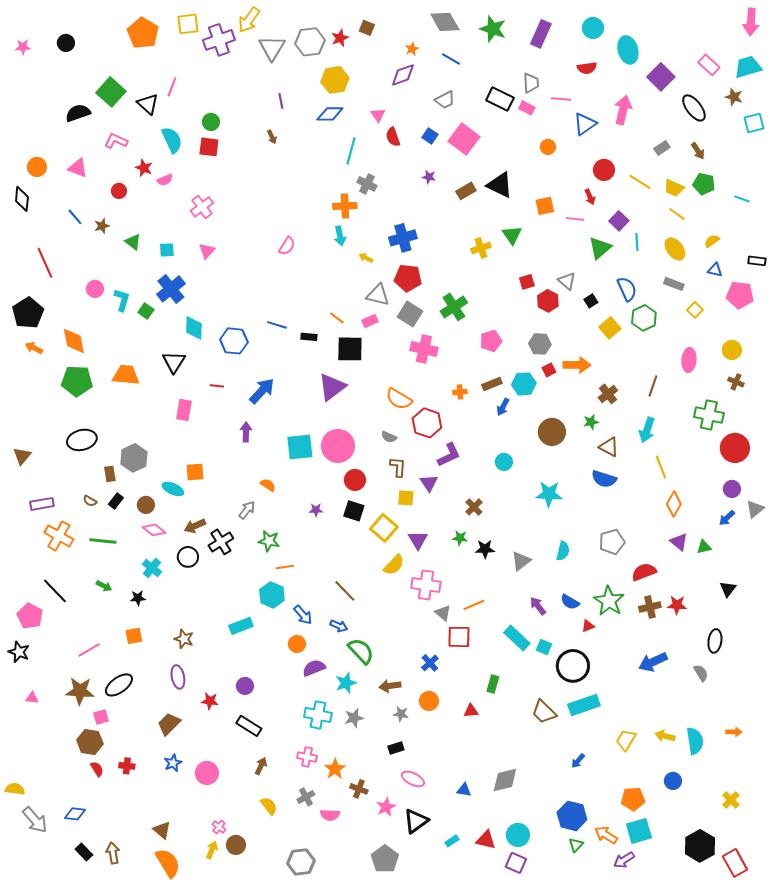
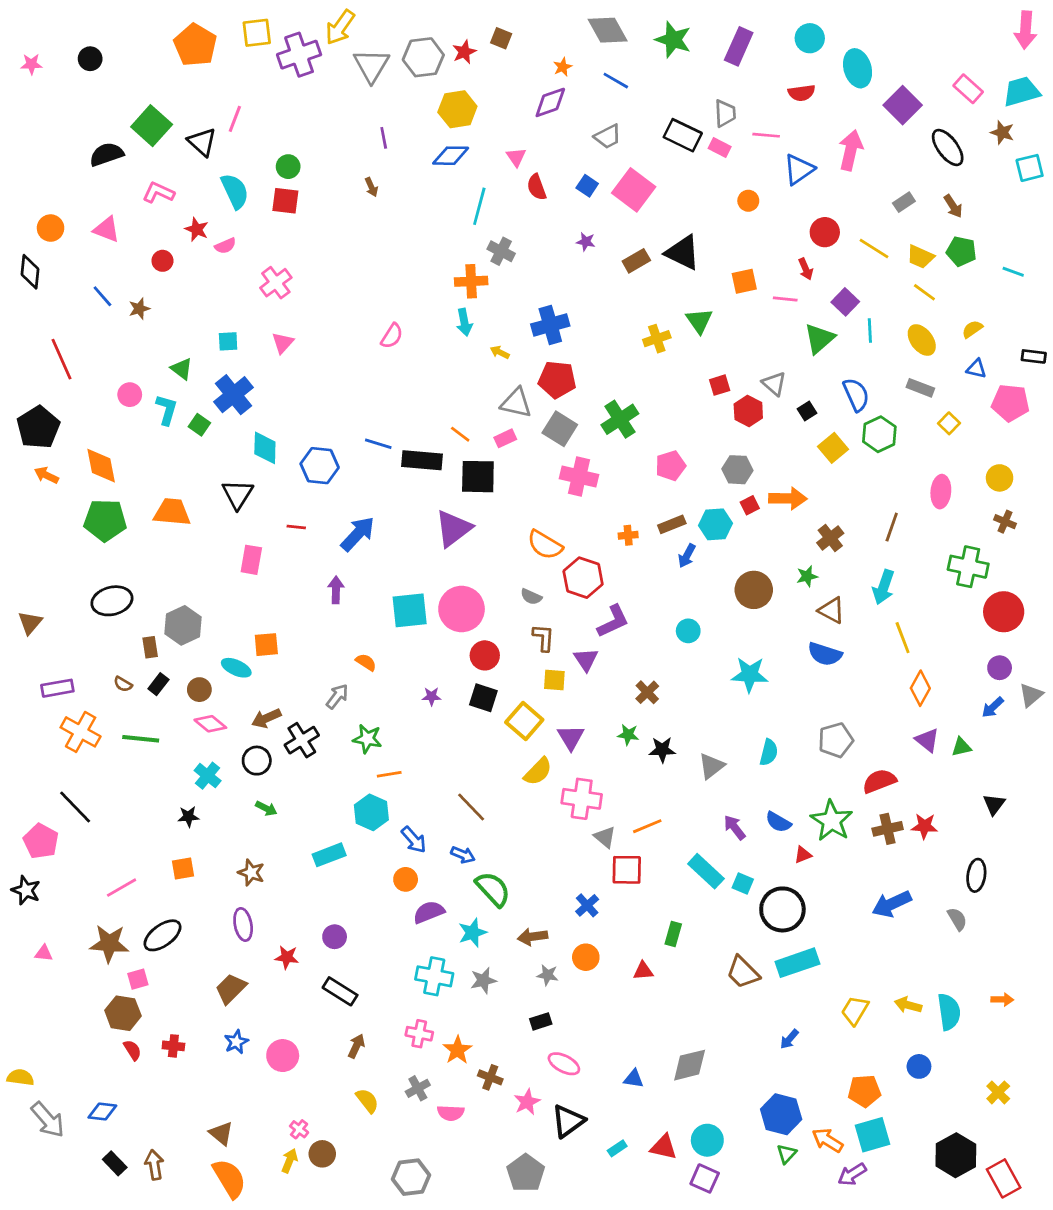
green triangle: (133, 242) -> (182, 369), moved
black rectangle: (309, 337) -> (422, 460), size x1.8
green arrow: (104, 586) -> (266, 808), moved

